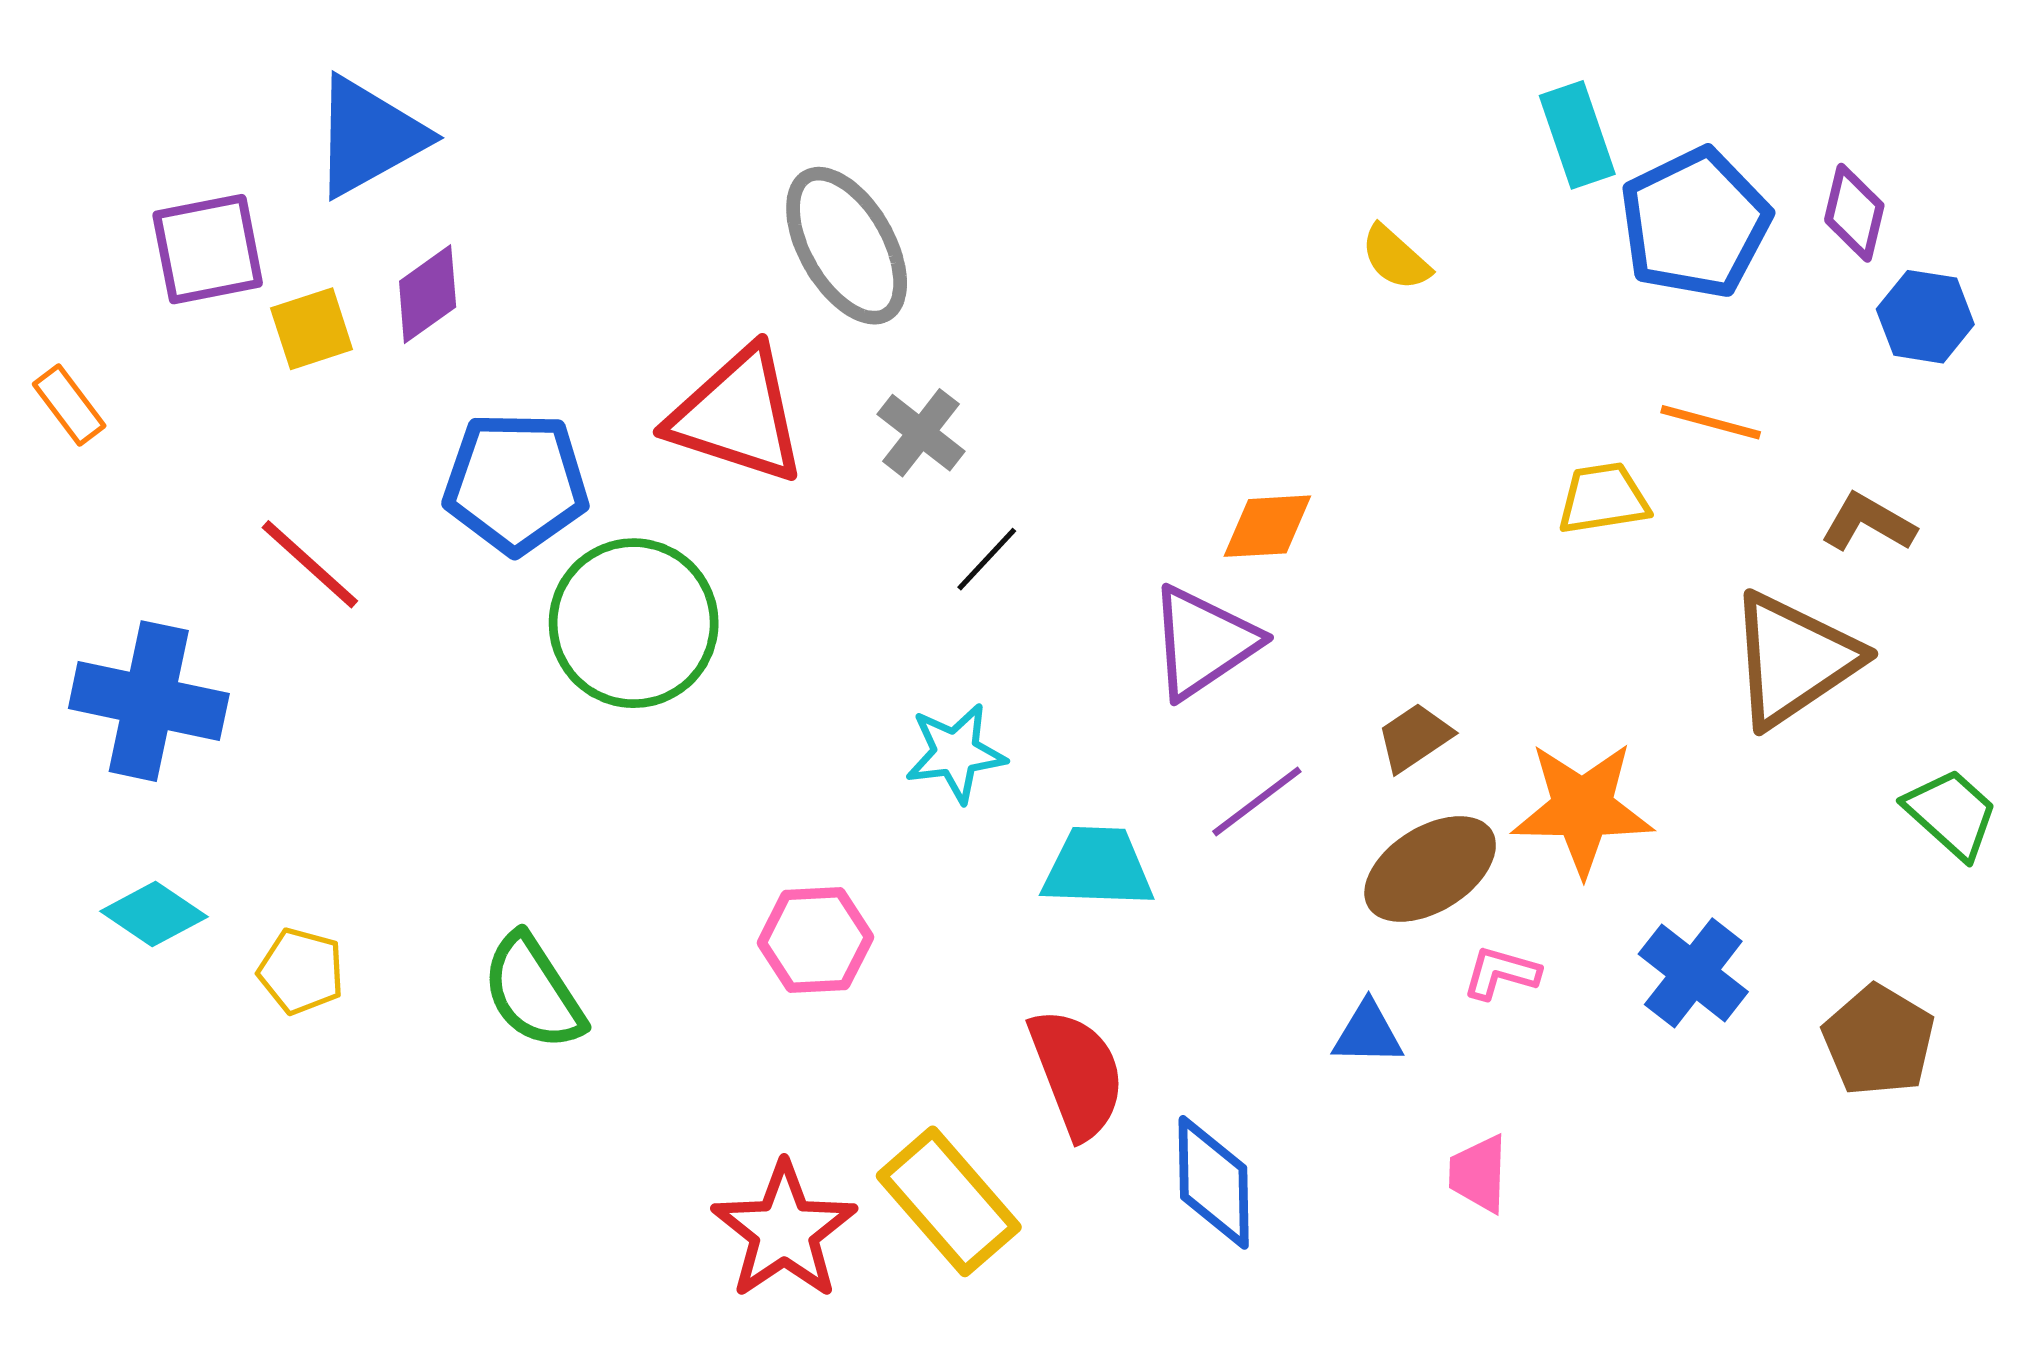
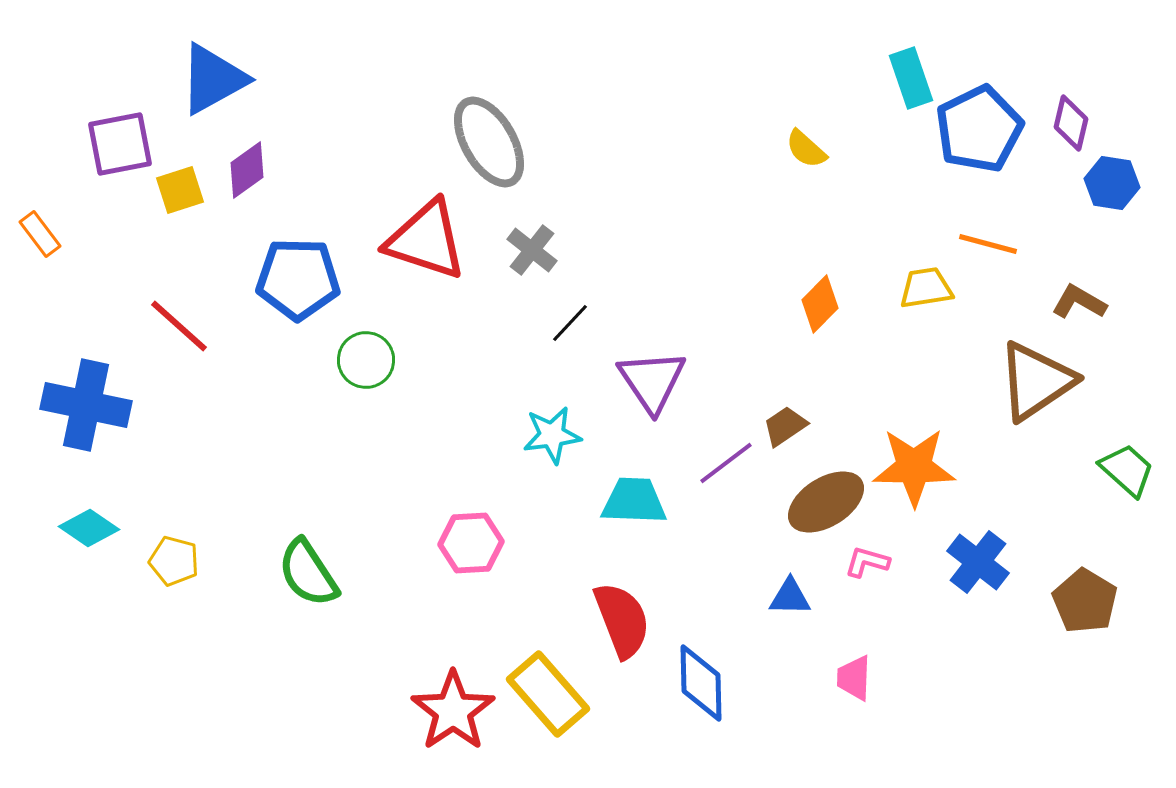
orange diamond: (1267, 526) -> (820, 304), moved, turned -42
green circle: (634, 623) -> (366, 360), size x0.6
purple triangle: (1203, 642) -> (652, 381), moved, turned -30
brown trapezoid: (1415, 737) -> (785, 426), moved

